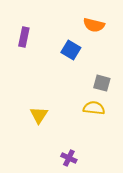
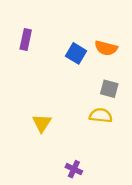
orange semicircle: (94, 25) -> (106, 48), moved

